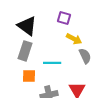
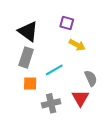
gray semicircle: (85, 56) -> (91, 78), moved
cyan line: (52, 63) -> (54, 70), turned -30

